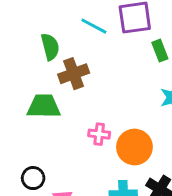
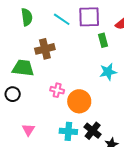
green semicircle: (50, 47) -> (27, 17), moved
black circle: (33, 178) -> (13, 94), moved

